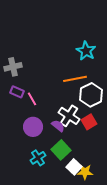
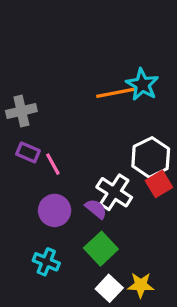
orange line: (75, 79) -> (116, 93), moved
red square: (89, 122) -> (159, 184), moved
cyan cross: (38, 158) -> (46, 262), moved, turned -35
white square: (74, 167) -> (109, 288), moved

